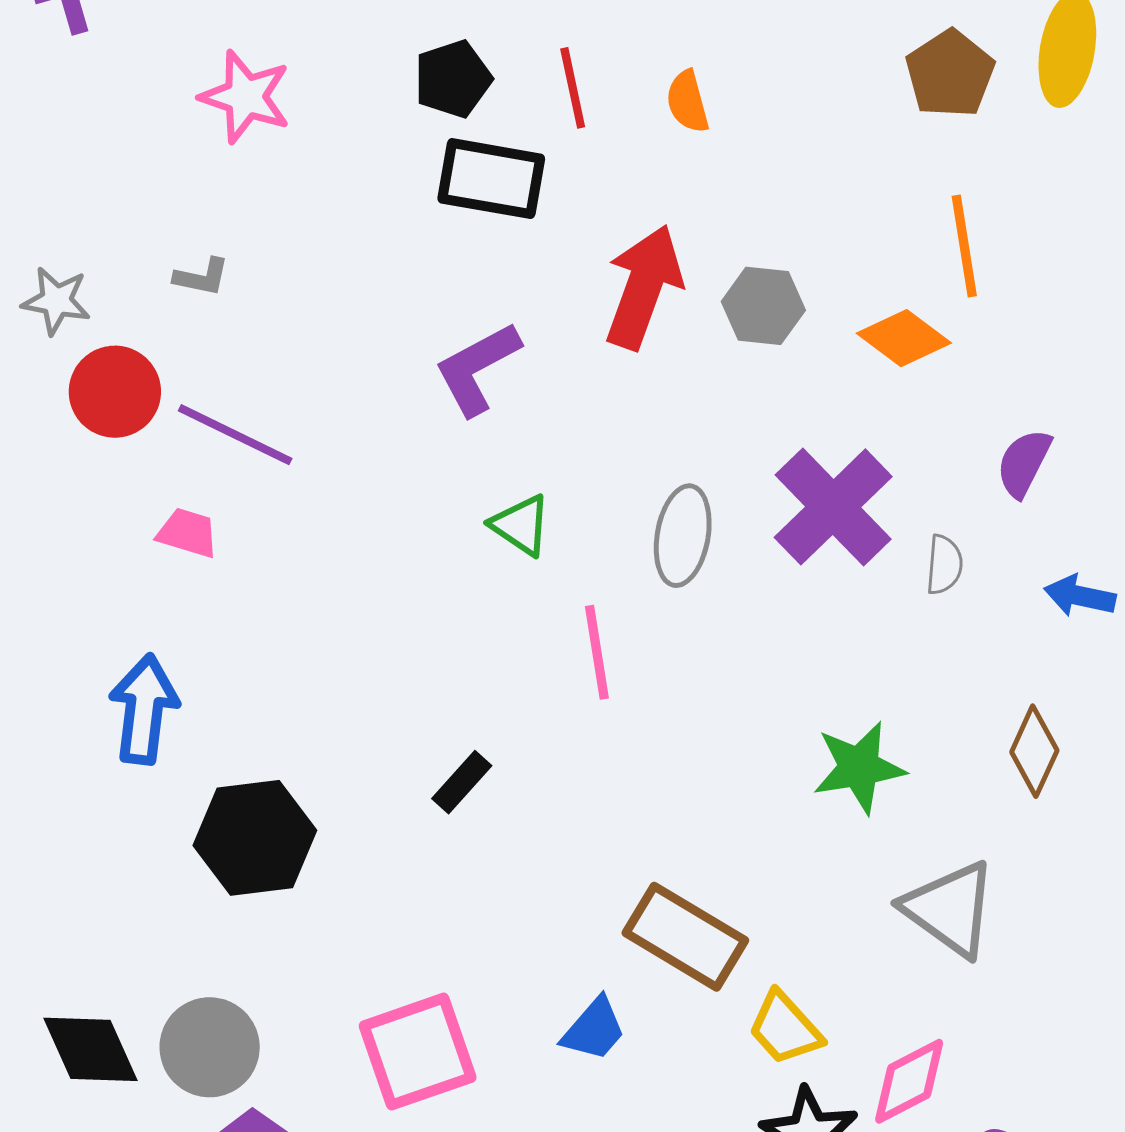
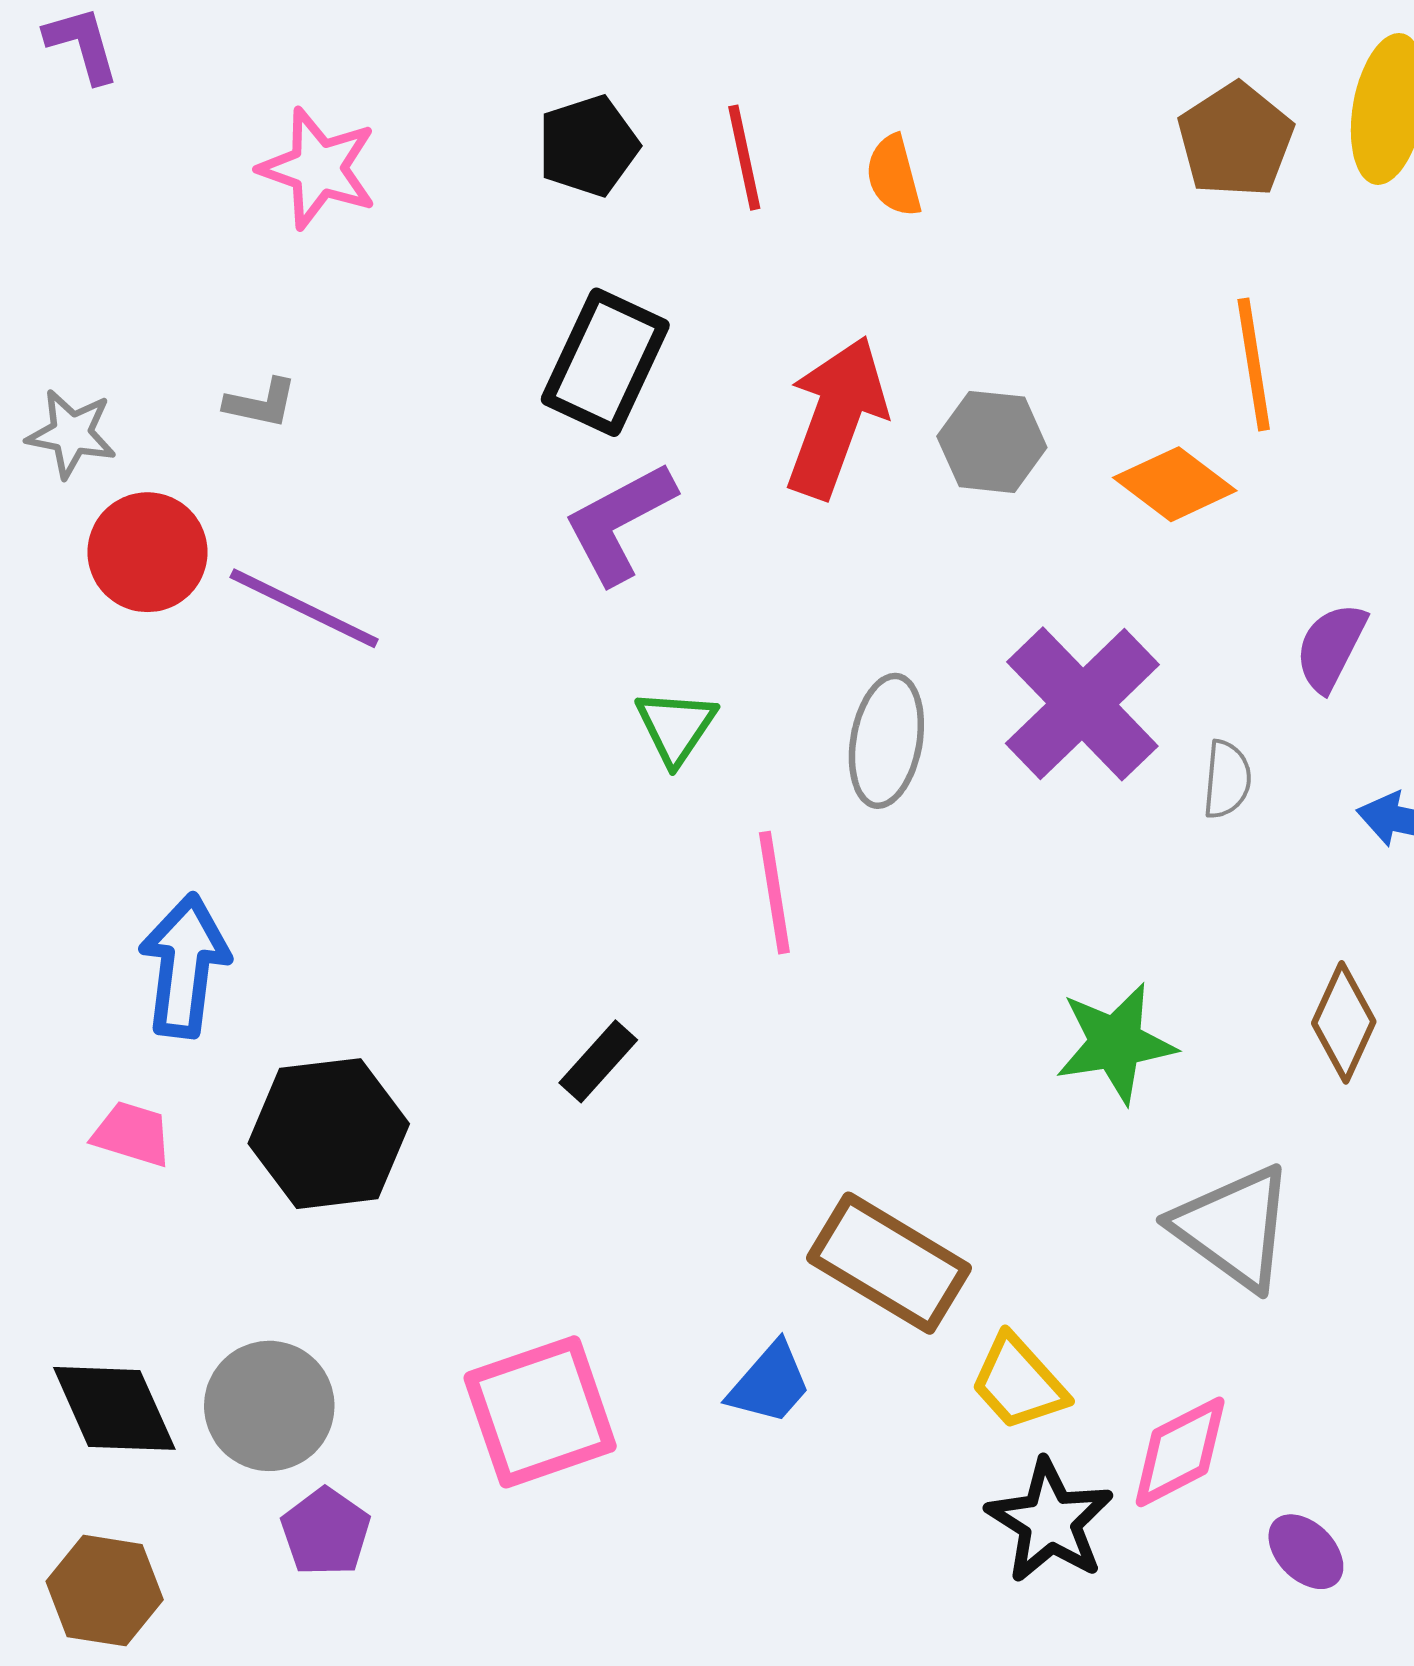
black rectangle: (491, 179) -> (605, 362), moved, turned -75
green triangle: (521, 525) -> (676, 727), turned 30
pink trapezoid: (188, 533) -> (132, 1134), moved

